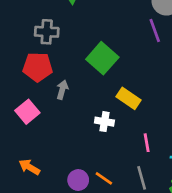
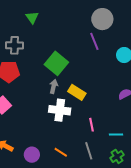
gray arrow: (62, 90) -> (54, 86), moved
white cross: (104, 122) -> (60, 110), size x1.5
purple circle: (78, 180) -> (32, 155), moved

